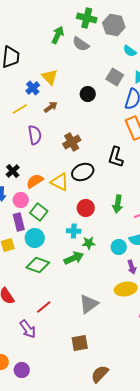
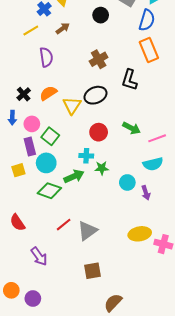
brown cross: (72, 142) -> (99, 59), moved
orange semicircle: (35, 181) -> (48, 93), moved
yellow triangle: (60, 182) -> (72, 105), turned 36
green arrow: (118, 204) -> (131, 128), turned -72
cyan circle: (119, 247) -> (127, 182), moved
green arrow: (74, 258) -> (74, 176), moved
yellow ellipse: (126, 289) -> (140, 234), moved
gray triangle: (89, 304) -> (87, 231), moved
red line: (44, 307) -> (64, 225), moved

